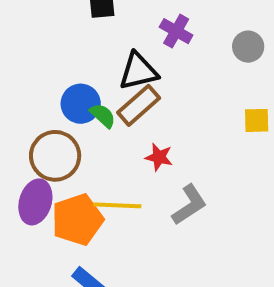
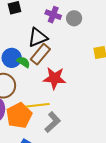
gray circle: (248, 47) -> (74, 18), moved
red star: (159, 157) -> (54, 78), size x1.6
gray L-shape: (189, 205) -> (53, 122), moved

